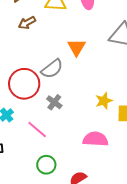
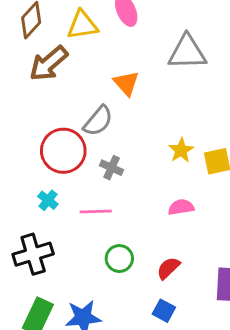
brown arrow: (27, 23) -> (49, 63), size x1.6
pink line: (37, 129) -> (96, 211), turned -30
pink semicircle: (95, 139) -> (181, 207), size x0.7

